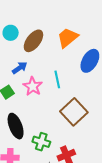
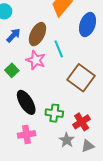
brown ellipse: (33, 41) -> (37, 34), moved
blue arrow: (20, 68) -> (13, 35), moved

